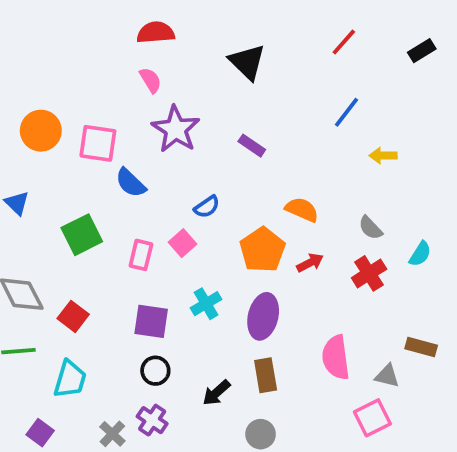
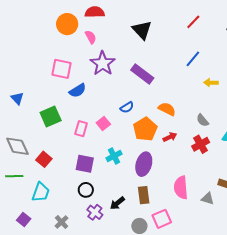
orange circle: (41, 131) -> (67, 24), moved
purple rectangle: (252, 146) -> (142, 74), size x1.6
blue semicircle: (131, 183) -> (78, 91), turned -78
blue semicircle: (207, 207) -> (127, 107), moved
pink square: (372, 418) -> (162, 219), moved
purple cross: (152, 420) -> (95, 212), moved

